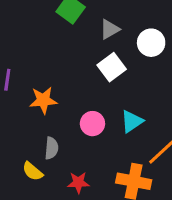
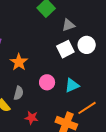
white circle: (151, 43) -> (87, 45), moved
orange star: (43, 100) -> (19, 62), turned 30

